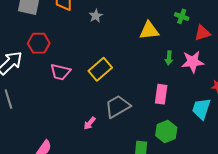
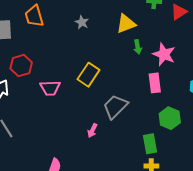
gray star: (96, 16) -> (82, 22), moved
green arrow: (169, 58) -> (138, 47), moved
pink star: (193, 62) -> (164, 54), moved, turned -30

